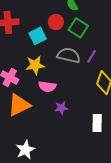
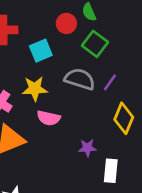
red circle: (56, 22) -> (66, 23), moved
purple star: (61, 108) -> (88, 148), moved

